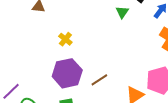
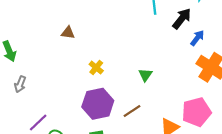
green triangle: (122, 12) -> (145, 75), moved

